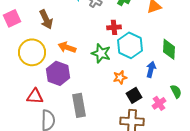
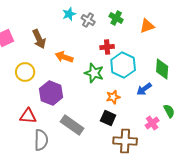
orange arrow: (67, 47) -> (64, 57), moved
yellow circle: (32, 52) -> (25, 72), size x0.7
blue arrow: (151, 69) -> (144, 89), turned -140
black square: (134, 95) -> (108, 118), moved, turned -35
gray rectangle: (79, 105) -> (72, 125), turned -45

